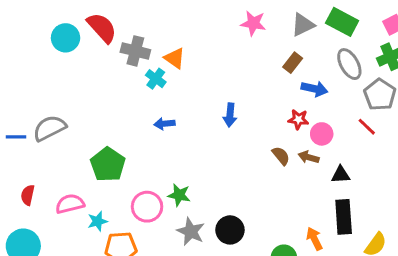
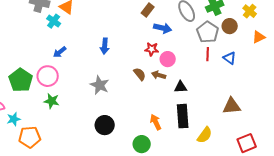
blue arrow: (164, 124) -> (60, 52), turned -32
red line: (367, 127) -> (208, 54), moved, turned 48
green star: (179, 195) -> (52, 101), moved
pink circle: (147, 207) -> (48, 76), moved
gray star: (191, 231) -> (100, 85), moved
orange arrow: (314, 239) -> (156, 122), moved

